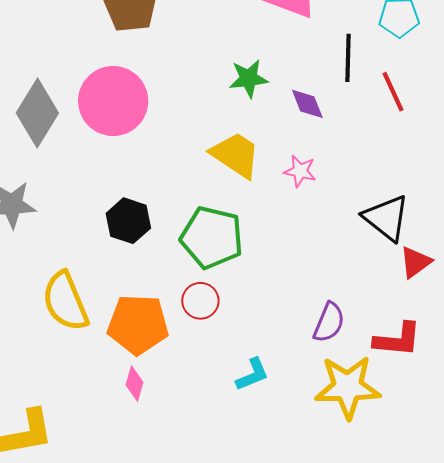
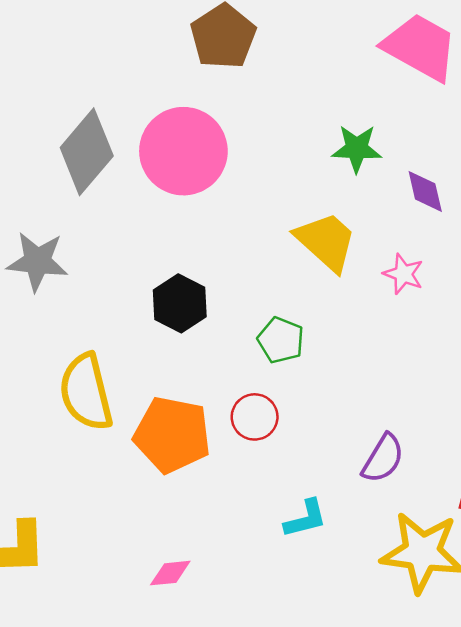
green pentagon: (212, 237) -> (281, 340), size x0.6
purple semicircle: (329, 322) -> (383, 458), moved
pink diamond: (135, 384) -> (170, 573), moved, turned 60

